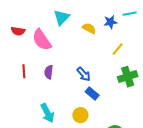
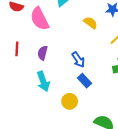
yellow semicircle: (89, 28) -> (90, 23), moved
cyan arrow: (47, 113) -> (43, 81), moved

